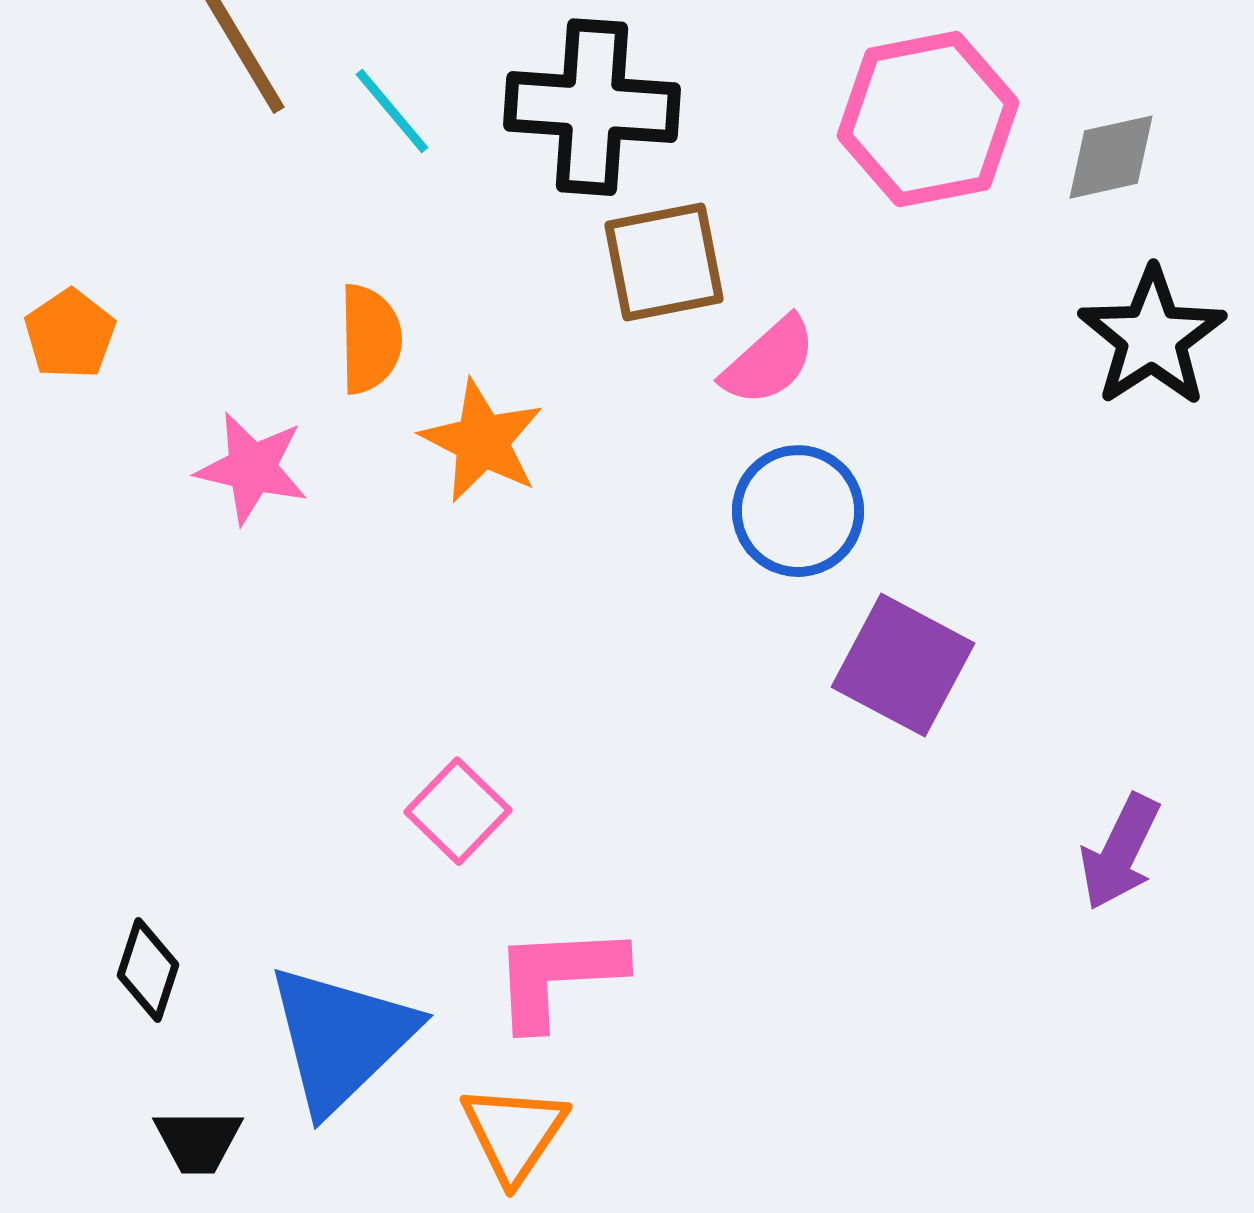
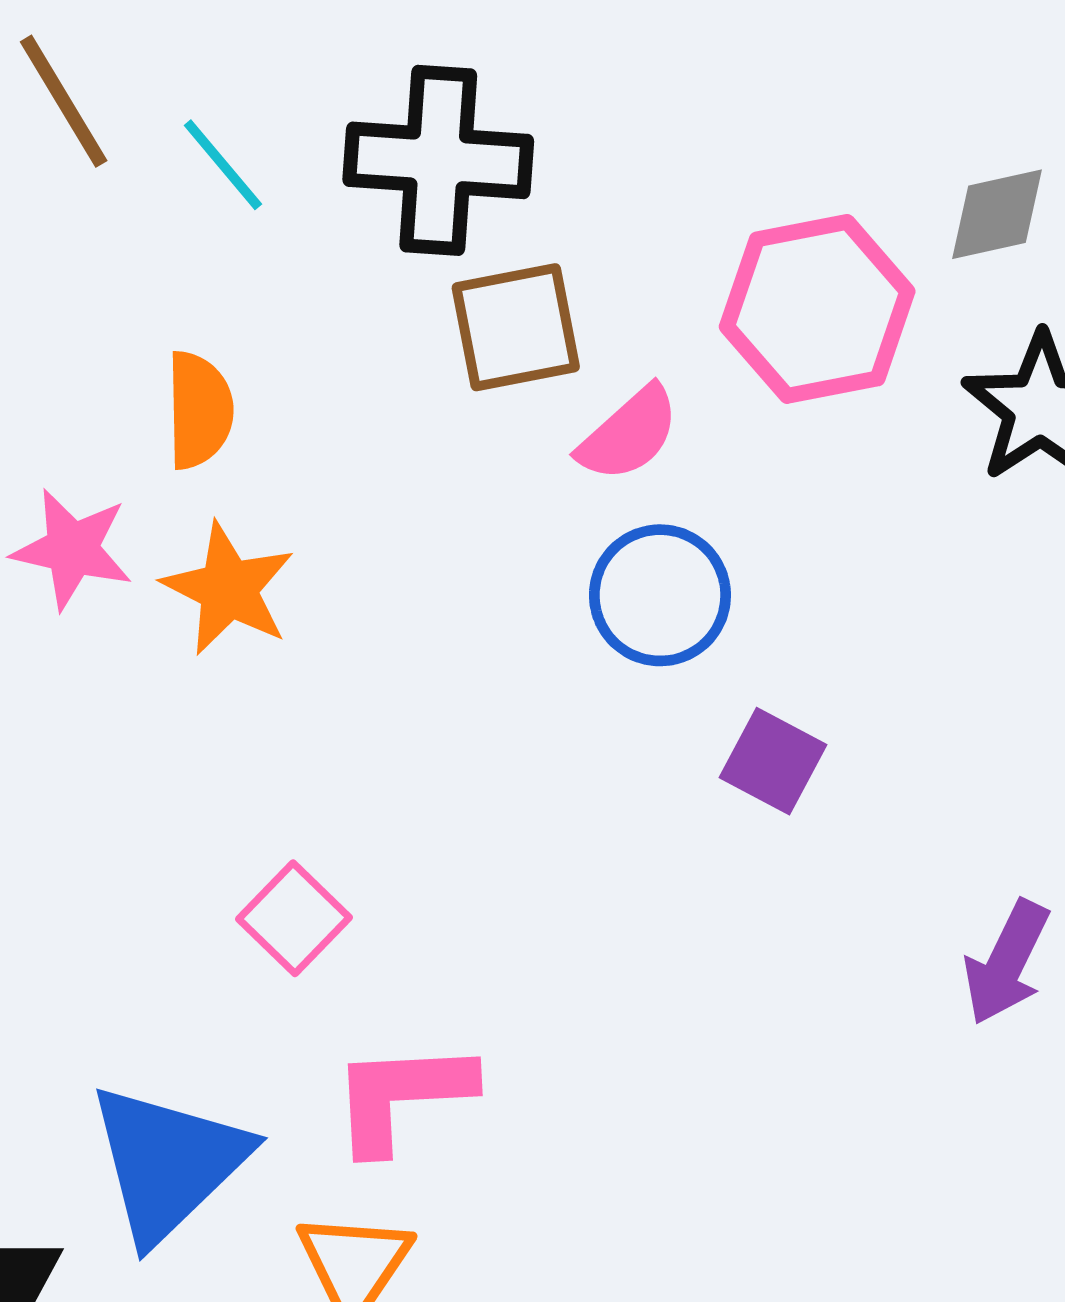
pink hexagon: (928, 119) -> (817, 309), moved
orange star: (482, 441) -> (228, 589), moved
purple square: (903, 665) -> (773, 761), size x0.7

